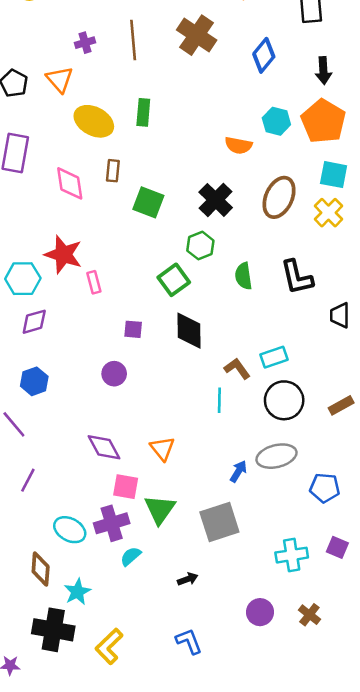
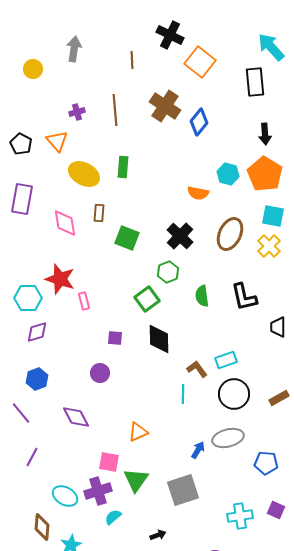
blue diamond: (264, 55) -> (199, 122), moved
purple diamond: (104, 447) -> (76, 417), moved
orange triangle: (162, 448) -> (138, 432), turned 45

